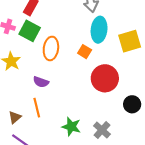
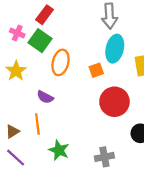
orange square: (85, 52) -> (96, 70), turned 32
green star: (71, 127) -> (59, 150), moved
gray cross: (102, 130) -> (104, 157), turned 30

